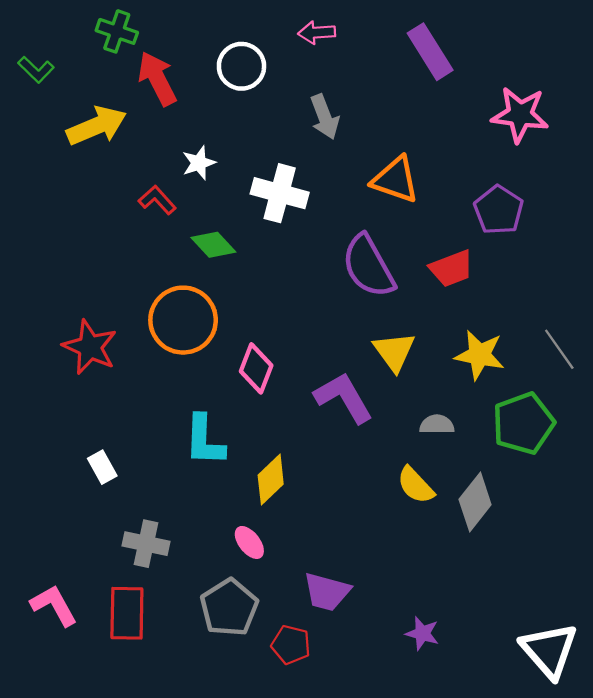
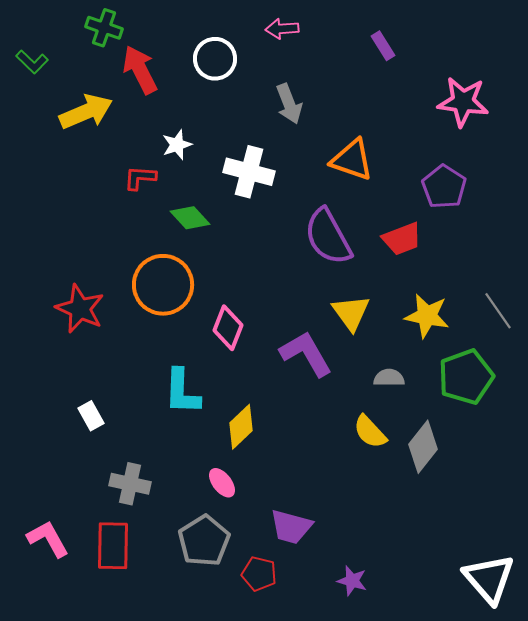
purple rectangle: (430, 52) -> (383, 46), size x0.6
red L-shape: (157, 200) -> (140, 178), turned -44
purple star: (422, 633) -> (352, 581), moved

